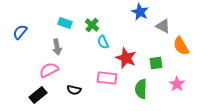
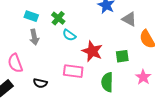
cyan semicircle: (103, 42) -> (69, 35), turned -32
gray arrow: (57, 47) -> (34, 37), moved
pink semicircle: (49, 70) -> (15, 63), turned -84

